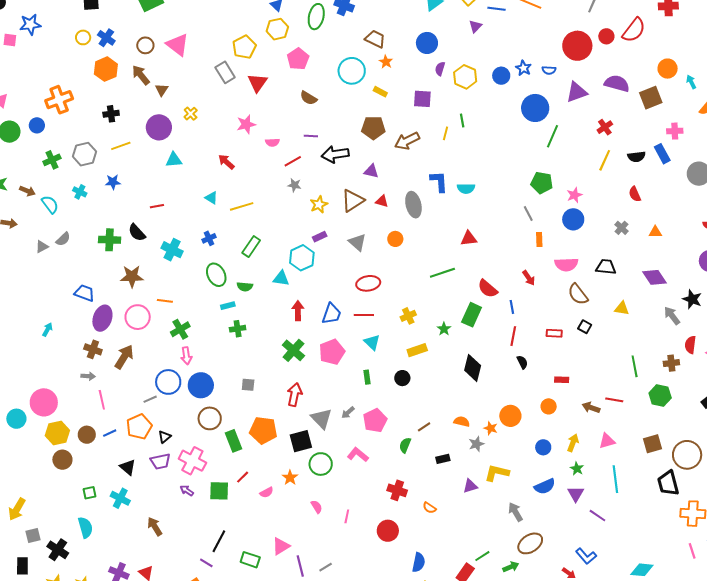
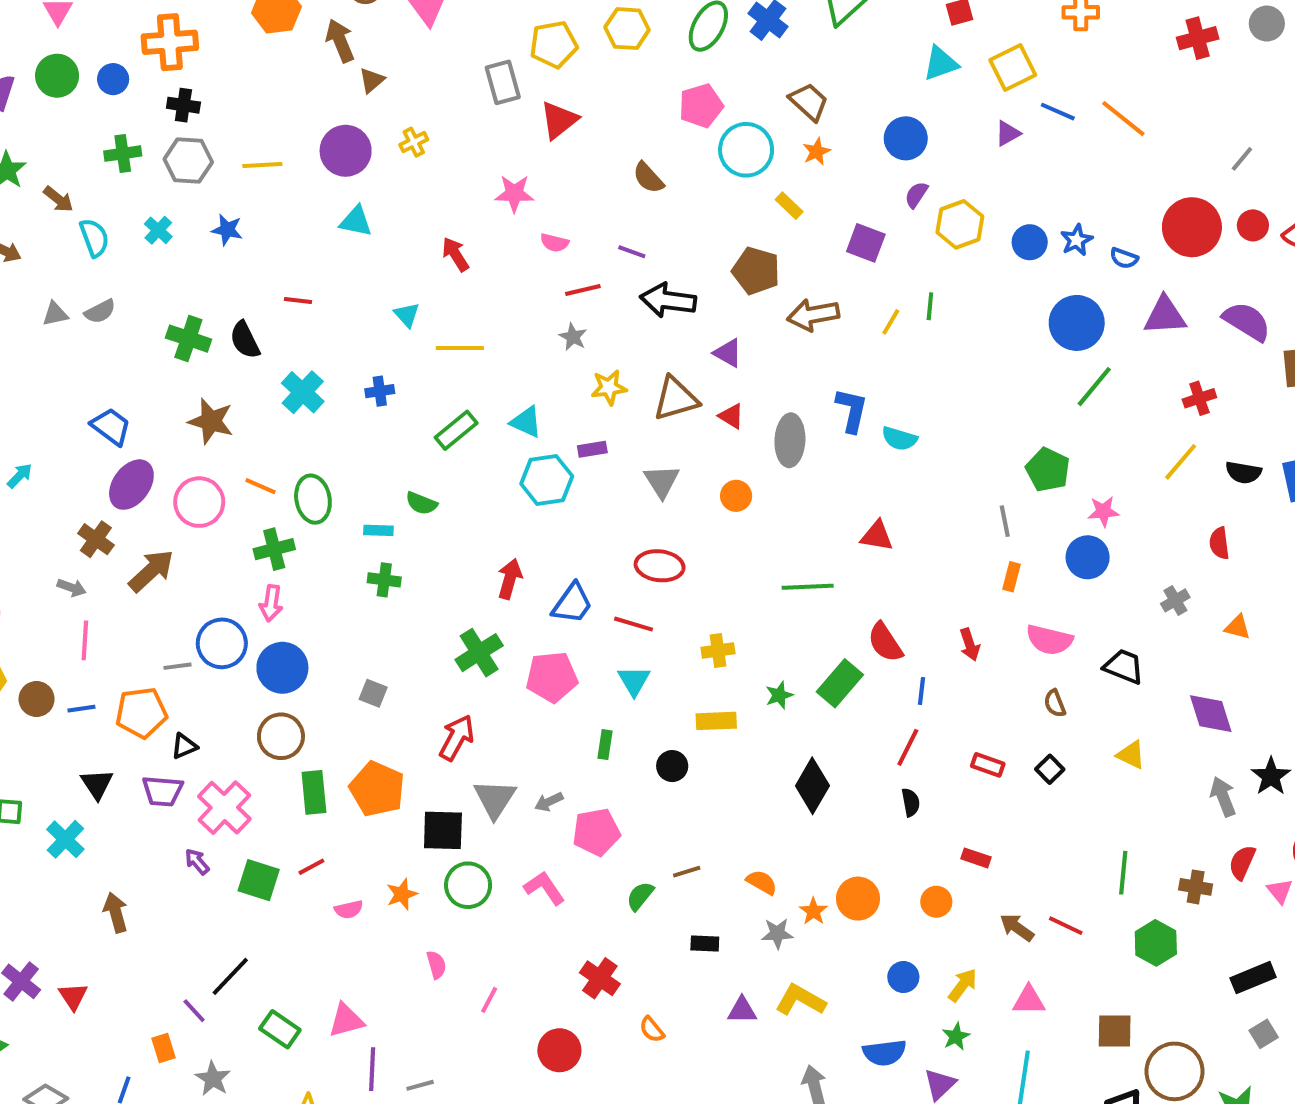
pink pentagon: (298, 59) -> (701, 106), moved
black cross: (111, 114) -> (183, 105), moved
green ellipse: (216, 275) -> (313, 499), moved
cyan triangle: (281, 278) -> (526, 422), moved
brown semicircle: (578, 294) -> (1055, 703), size x0.6

